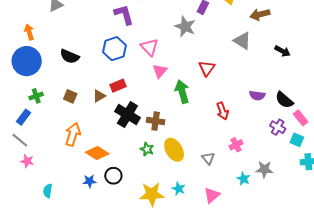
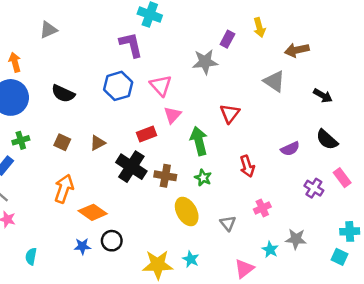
gray star: (185, 27) -> (205, 62), turned -30
red rectangle: (118, 86) -> (147, 134), moved
purple semicircle: (257, 95) -> (290, 149), turned -35
black semicircle: (284, 100) -> (327, 140), moved
cyan square: (297, 140) -> (340, 257), moved
green star: (147, 149) -> (203, 178), moved
pink triangle: (212, 195) -> (244, 269), moved

